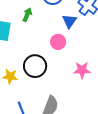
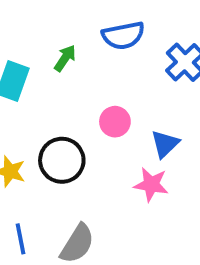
blue triangle: (69, 21) -> (165, 144), moved

